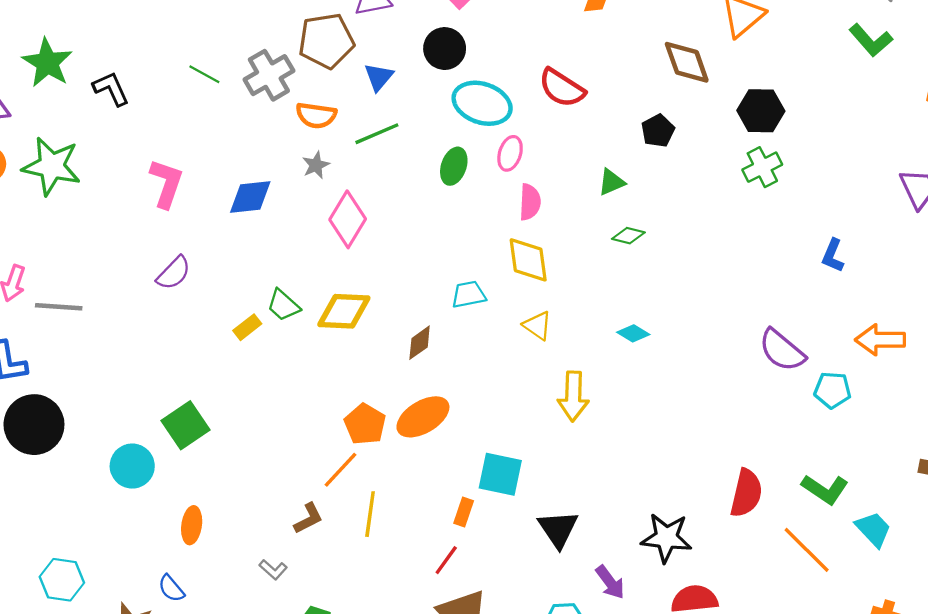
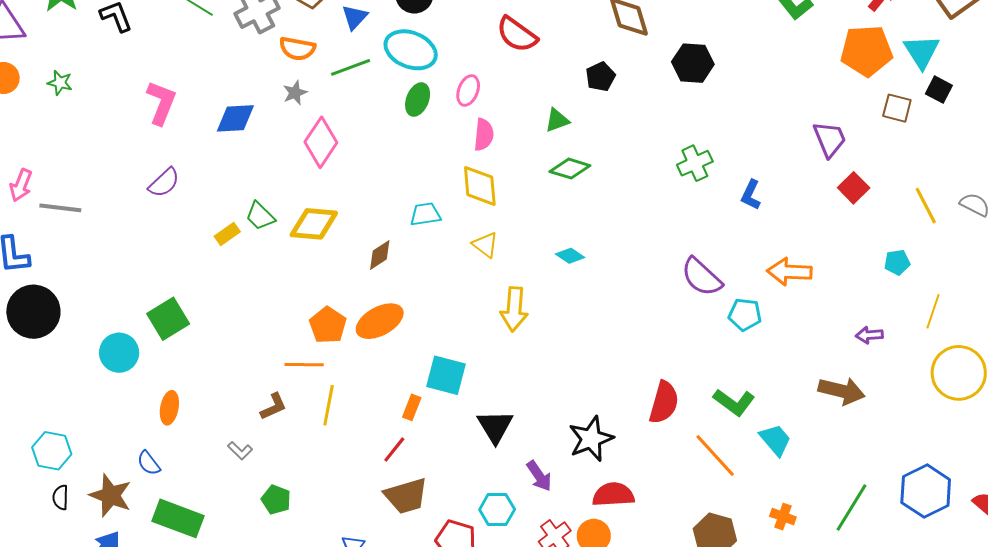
cyan ellipse: (482, 103) -> (411, 50), moved
green star: (52, 166) -> (60, 83), size x0.5
green cross: (762, 167) -> (695, 163), moved
green diamond: (628, 236) -> (570, 169), size x1.4
orange line: (340, 470) -> (304, 365), turned 45
black star: (666, 538) -> (591, 439), turned -30

